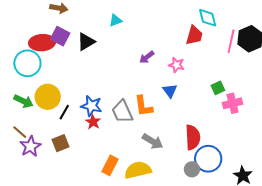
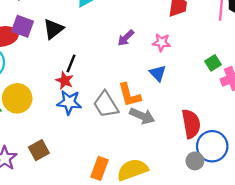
black line: (64, 112) -> (71, 63), moved
red star: (93, 122) -> (65, 81), moved
gray arrow: (153, 141) -> (142, 116), moved

